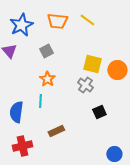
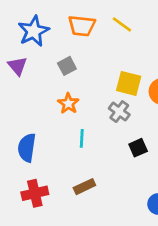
cyan line: (40, 101) -> (82, 138), moved
brown rectangle: (56, 131) -> (84, 187), moved

